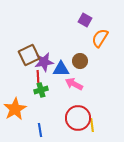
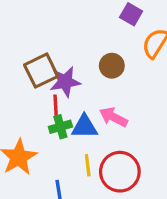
brown circle: (80, 61) -> (112, 66), moved
blue triangle: (61, 69) -> (85, 127), moved
yellow line: (92, 125) -> (88, 165), moved

